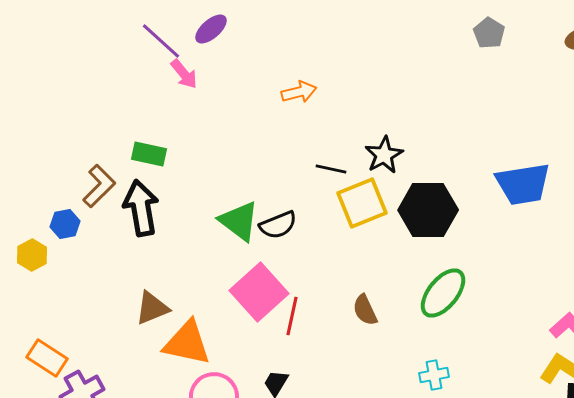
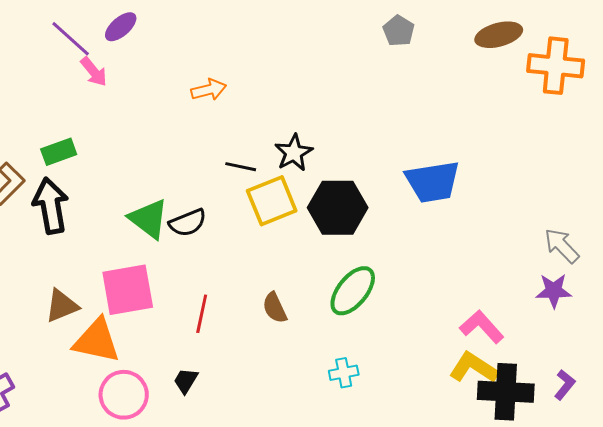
green rectangle: (149, 154) -> (59, 152), turned -32
pink square: (259, 292) -> (128, 290), moved, turned 32

